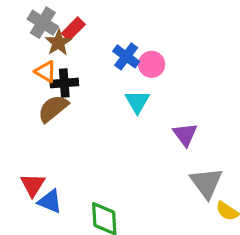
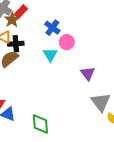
pink circle: (152, 64) -> (67, 42), moved
cyan triangle: (137, 102) -> (50, 55), moved

